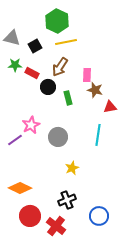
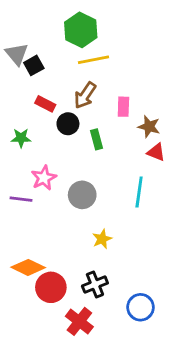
gray triangle: (12, 38) -> (17, 54), turned 36
black square: (35, 46) -> (34, 65), moved
green star: (15, 65) -> (21, 138), moved
brown star: (95, 90) -> (149, 127), moved
red triangle: (110, 107) -> (156, 152), turned 32
purple line: (15, 140) -> (21, 199), turned 42
red circle: (30, 216) -> (51, 287), moved

